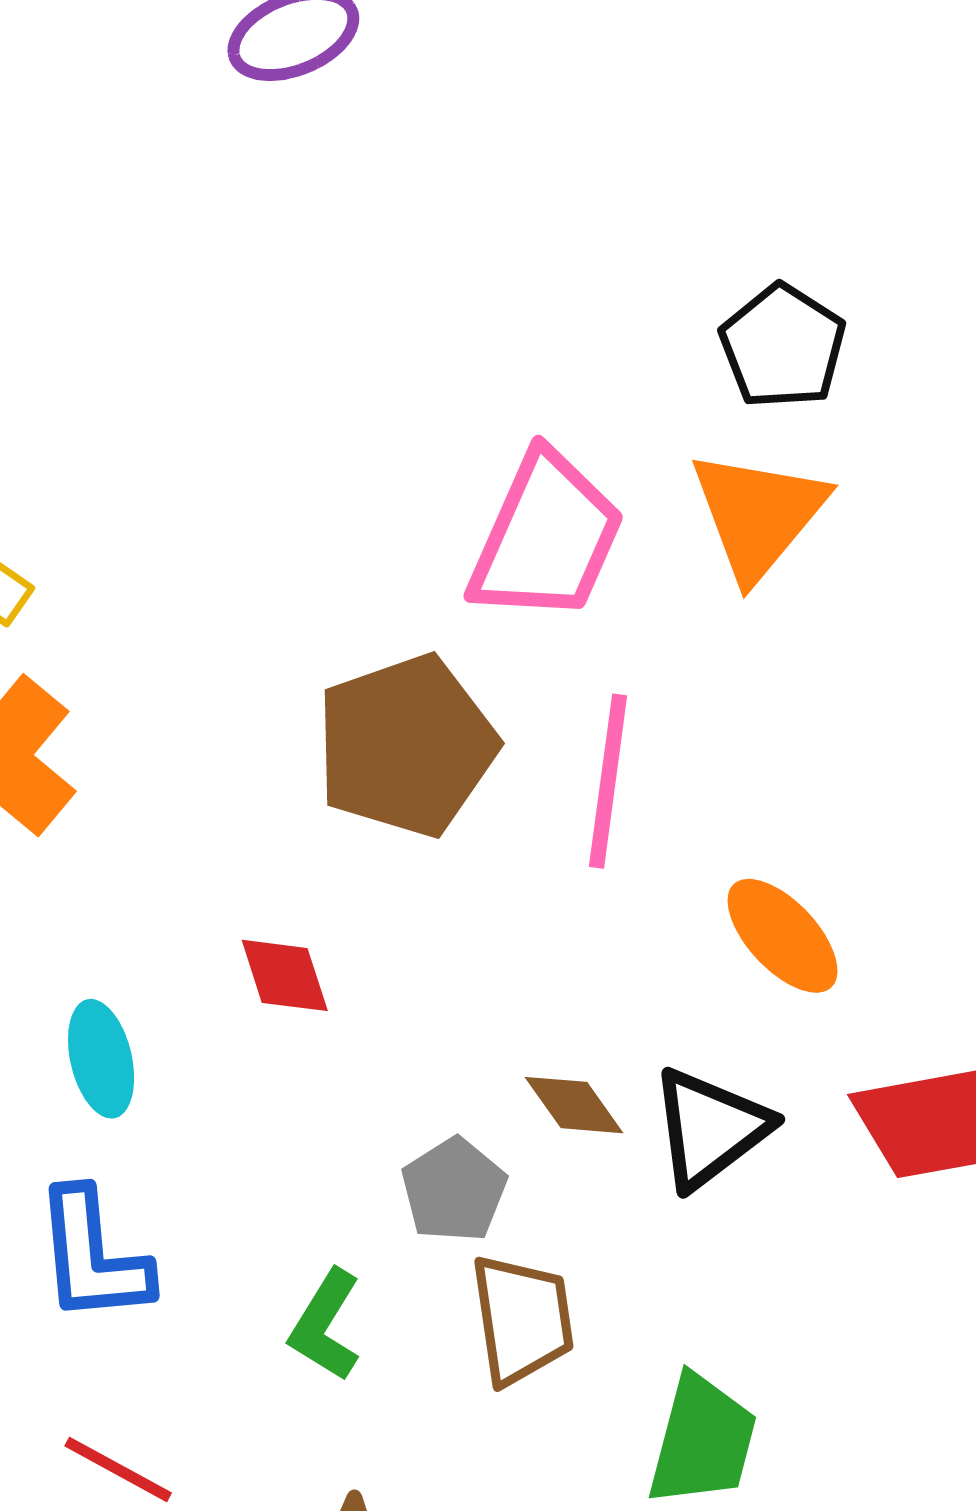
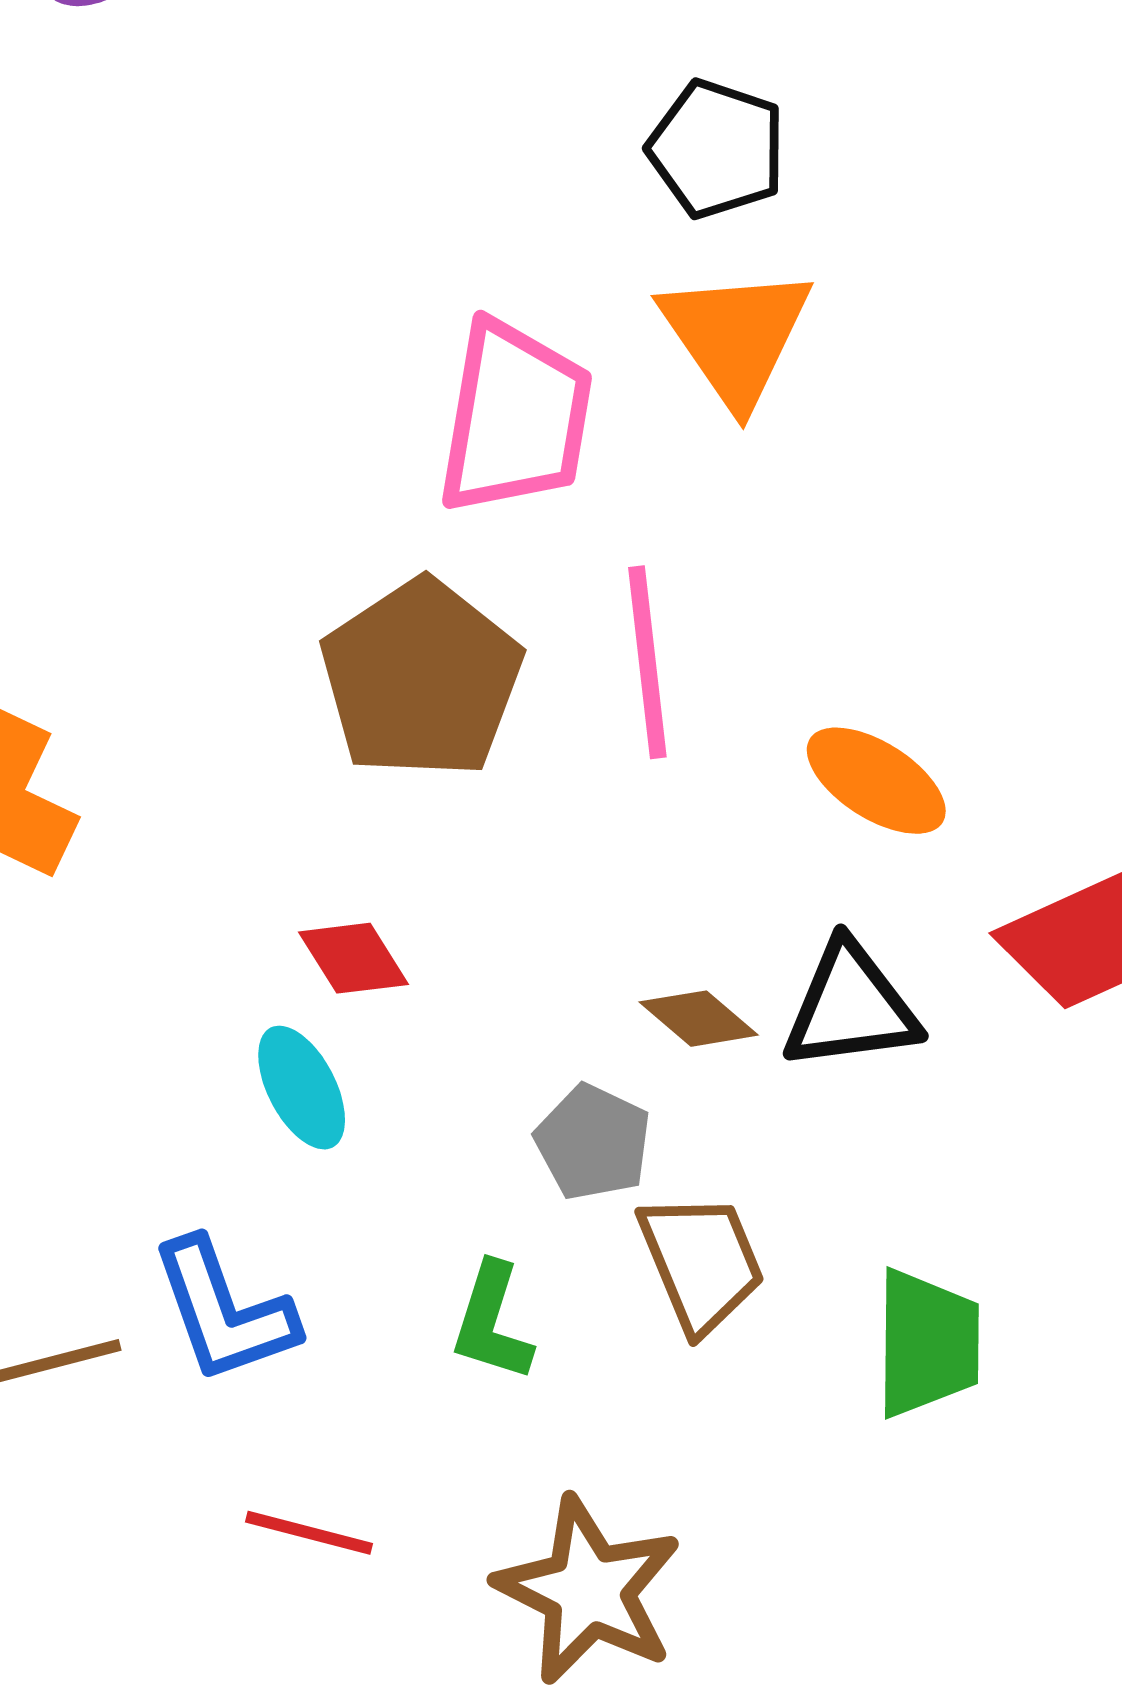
cyan ellipse: (101, 1059) -> (302, 1088), moved
black triangle: (710, 1128) -> (851, 1007), turned 44

